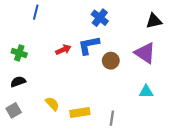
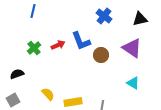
blue cross: (100, 18) -> (104, 16), moved
blue L-shape: (89, 45) -> (81, 41), turned -100
green cross: (19, 53) -> (34, 48), moved, turned 32
cyan triangle: (146, 92) -> (133, 83), turned 32

